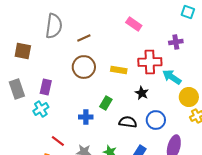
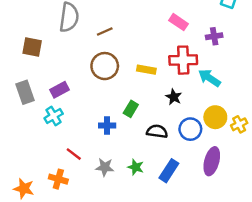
pink rectangle: (134, 24) -> (178, 22), moved
purple rectangle: (46, 87) -> (59, 90), turned 49
yellow circle: (189, 97) -> (215, 117), moved

